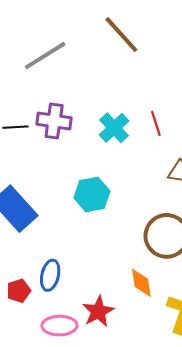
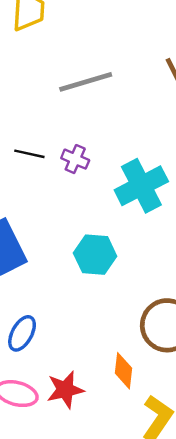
purple cross: (54, 121) -> (75, 159), size x0.7
cyan cross: (114, 128) -> (141, 186), size x1.4

